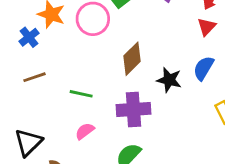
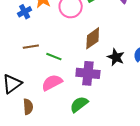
brown line: (34, 77) -> (31, 47), moved
pink semicircle: (85, 131) -> (52, 83), size x1.5

